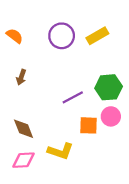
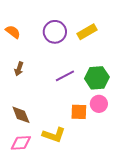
purple line: (73, 97) -> (65, 76), moved

